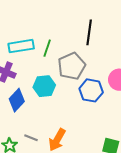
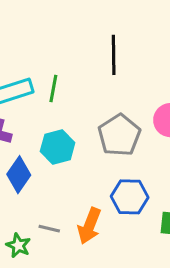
gray pentagon: (72, 66) -> (119, 135), moved
blue hexagon: (91, 90) -> (130, 197), moved

